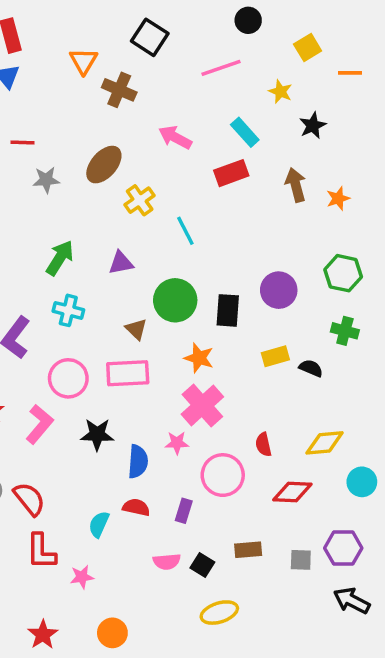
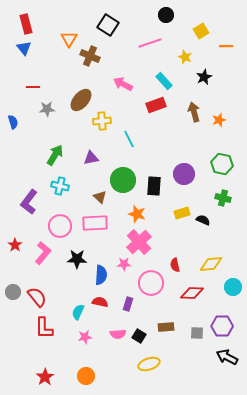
yellow cross: (140, 200) -> (102, 121), turned 30
pink star: (82, 577) -> (85, 337), moved

